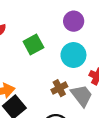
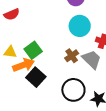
green square: (33, 45) -> (33, 50), moved

